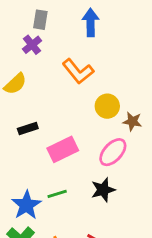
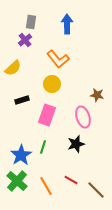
yellow circle: (107, 106) -> (52, 84), moved
pink rectangle: (63, 149) -> (47, 115), turned -45
pink ellipse: (113, 152) -> (83, 117), turned -60
green line: (57, 194) -> (43, 147), turned -56

